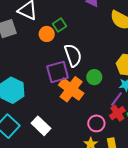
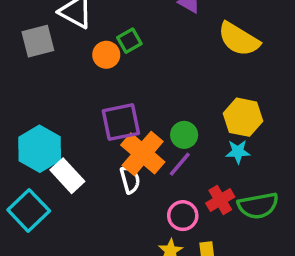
white semicircle: (73, 55) -> (130, 180), moved, size x0.7
purple line: (116, 99) -> (180, 164), moved
white rectangle: (41, 126) -> (67, 176), moved

